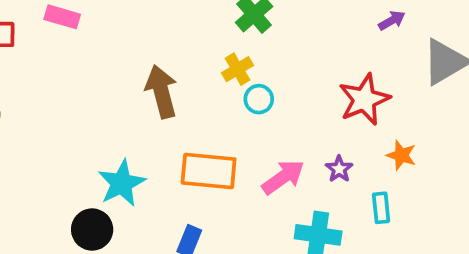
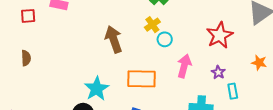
orange star: (401, 155) -> (259, 63), moved
purple star: (339, 169) -> (218, 72), moved
pink arrow: (283, 177) -> (184, 66), moved, turned -35

